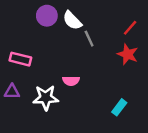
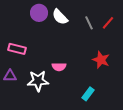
gray line: (89, 39) -> (89, 23), moved
red star: (128, 54) -> (101, 60), moved
cyan rectangle: (119, 107) -> (88, 94), moved

